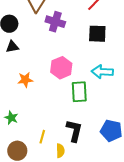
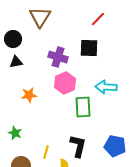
purple cross: (55, 22) -> (58, 57), moved
black square: (97, 34) -> (89, 48), moved

